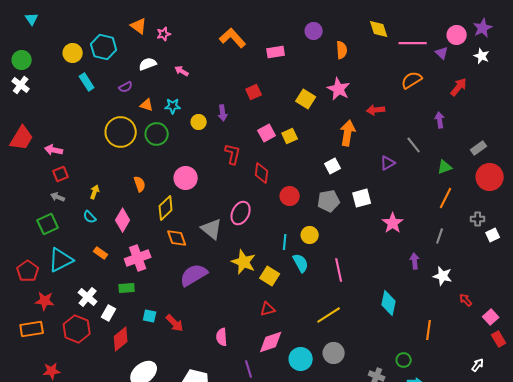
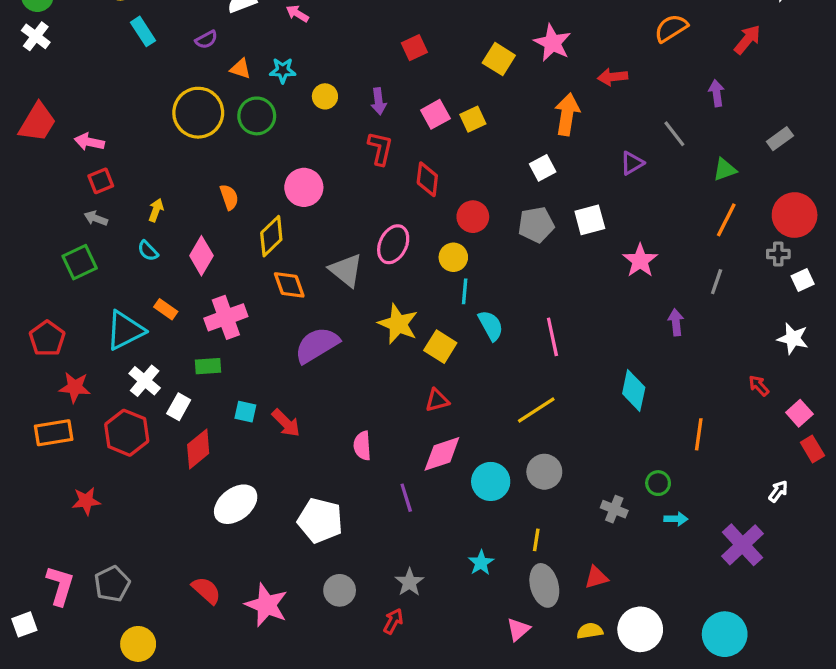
purple arrow: (223, 113) -> (379, 101), moved
red circle: (490, 177) -> (795, 215), moved
yellow circle: (310, 235) -> (453, 257), moved
cyan triangle: (61, 260) -> (125, 330), moved
white star: (443, 276) -> (793, 338), moved

